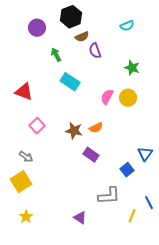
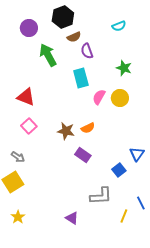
green arrow: (56, 55) -> (48, 55), size x1.6
cyan rectangle: (70, 82) -> (81, 78), moved, turned 42
red triangle: (24, 92) -> (26, 97), moved

